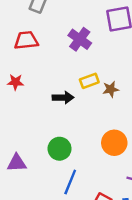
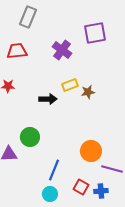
orange circle: (114, 143) -> (91, 151), moved
green circle: (60, 149) -> (30, 137), moved

